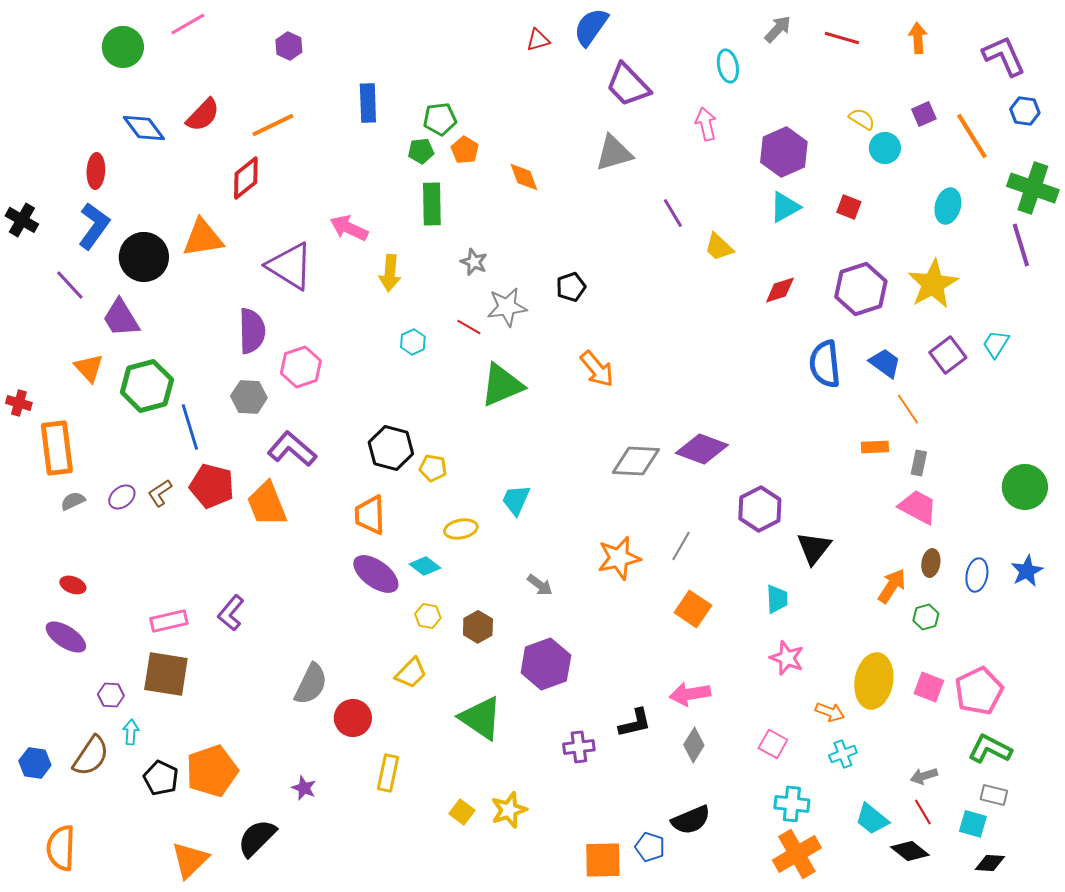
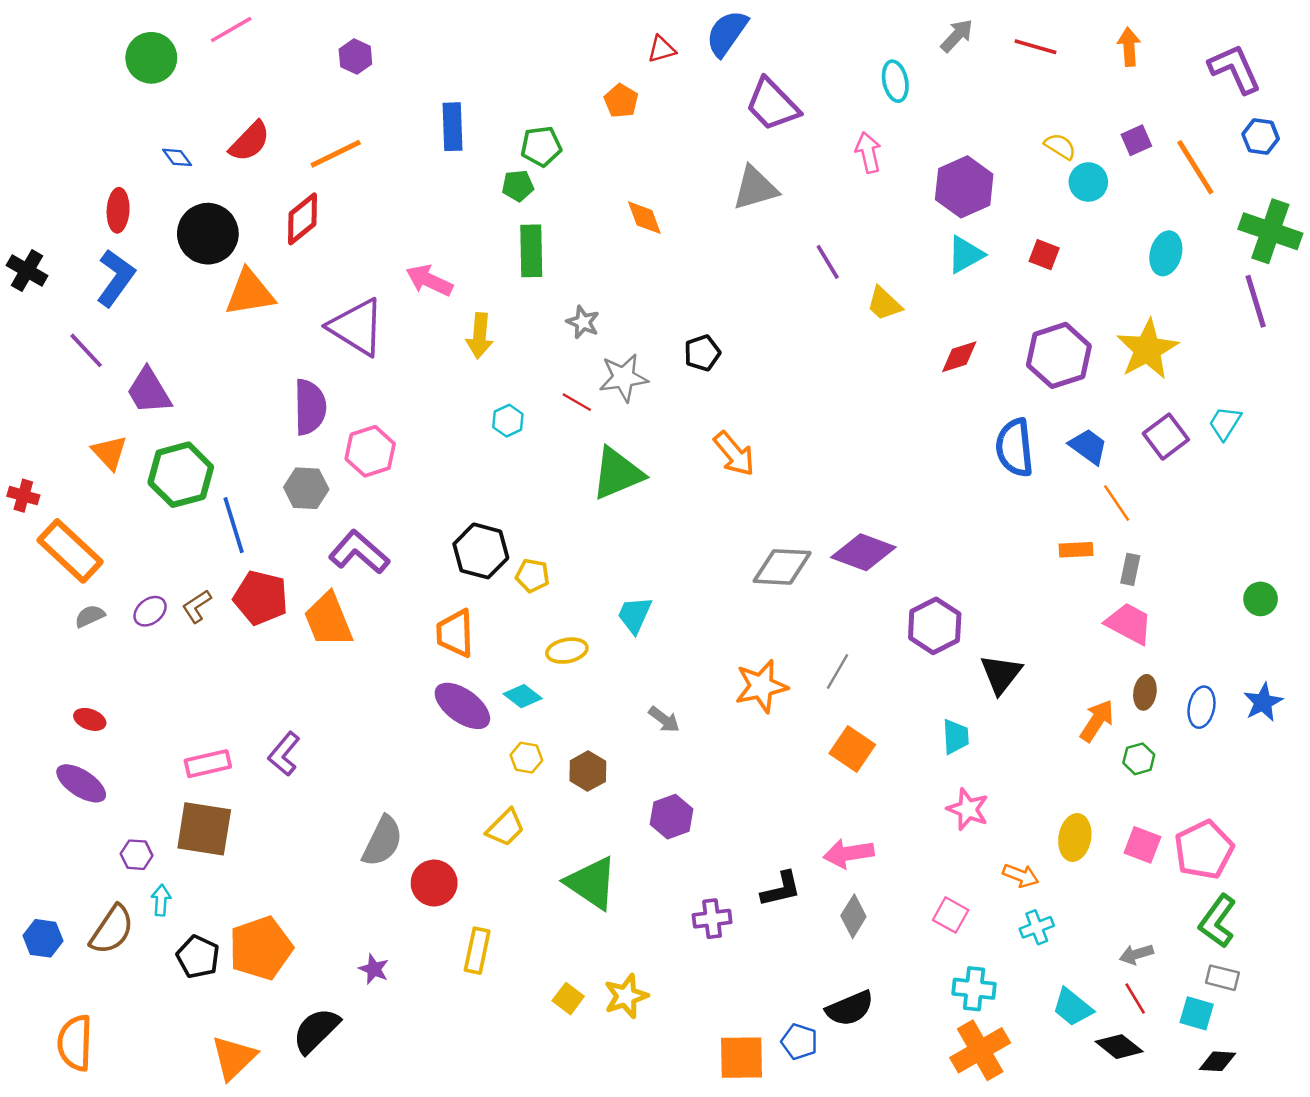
blue diamond: (144, 128) -> (177, 157), size x0.6
orange pentagon: (465, 150) -> (621, 101), moved
black circle: (144, 257) -> (208, 234), moved
orange rectangle: (57, 448) -> (70, 551), turned -40
green circle: (1025, 487) -> (1261, 599), size x0.6
purple hexagon: (546, 664) -> (671, 817), size x0.7
yellow ellipse: (874, 681) -> (1075, 837), size x0.7
green L-shape: (990, 749) -> (1217, 921), turned -81

